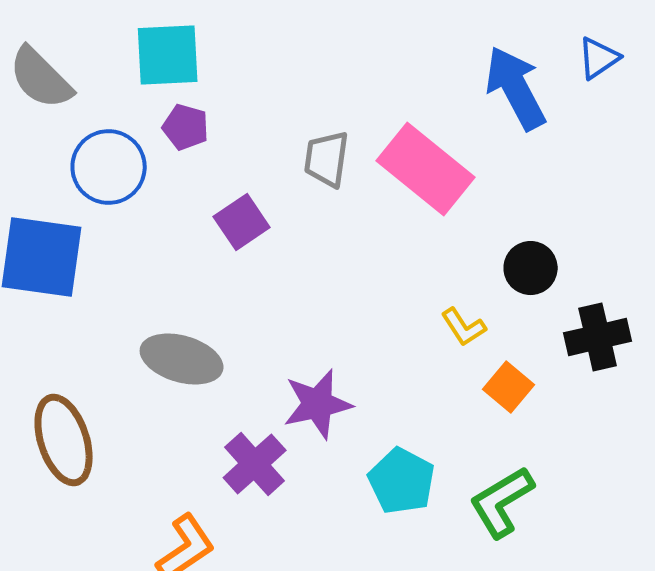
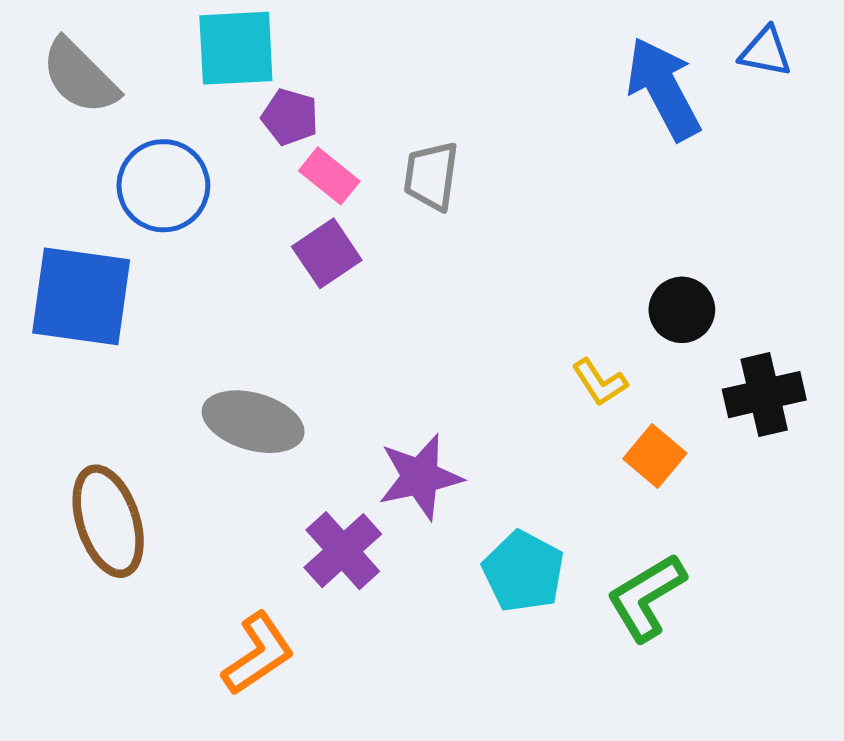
blue triangle: (599, 58) -> (765, 52), turned 45
purple pentagon: (186, 127) -> (290, 117), moved
pink rectangle: (426, 169) -> (329, 176), moved, size x0.5

